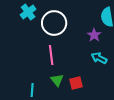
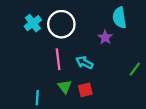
cyan cross: (28, 12) -> (33, 23), moved
cyan arrow: (99, 58) -> (84, 63), moved

